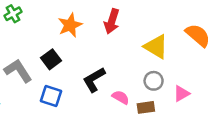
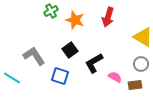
green cross: (13, 14) -> (51, 11), moved
orange star: (70, 25) -> (75, 20), turned -30
black square: (51, 59) -> (70, 50), moved

